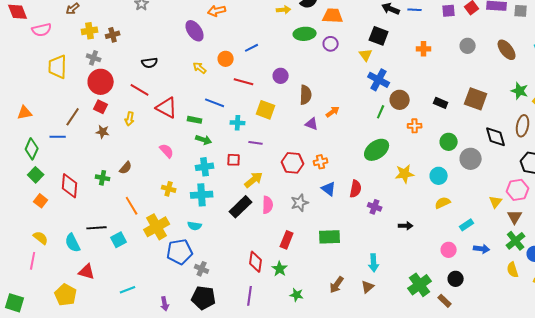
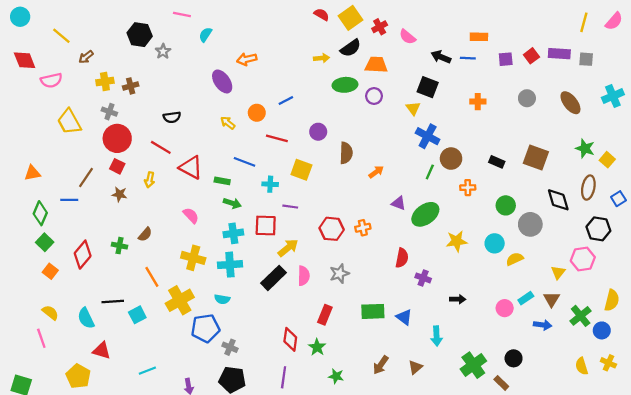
yellow trapezoid: (58, 67) -> (69, 122), turned -30
purple triangle: (312, 124) -> (399, 203), moved
red square: (234, 160) -> (266, 226), size x1.5
red diamond: (70, 186) -> (83, 255), turned 35
yellow cross: (169, 189) -> (193, 258), size x1.5
blue triangle: (329, 189) -> (404, 317), moved
yellow semicircle: (443, 203) -> (515, 259), moved
brown triangle: (515, 217) -> (552, 299), moved
pink circle: (449, 250) -> (505, 308), moved
pink line: (33, 261) -> (41, 338), turned -30
cyan arrow: (374, 263) -> (437, 336), moved
yellow semicircle: (513, 270) -> (582, 366), moved

